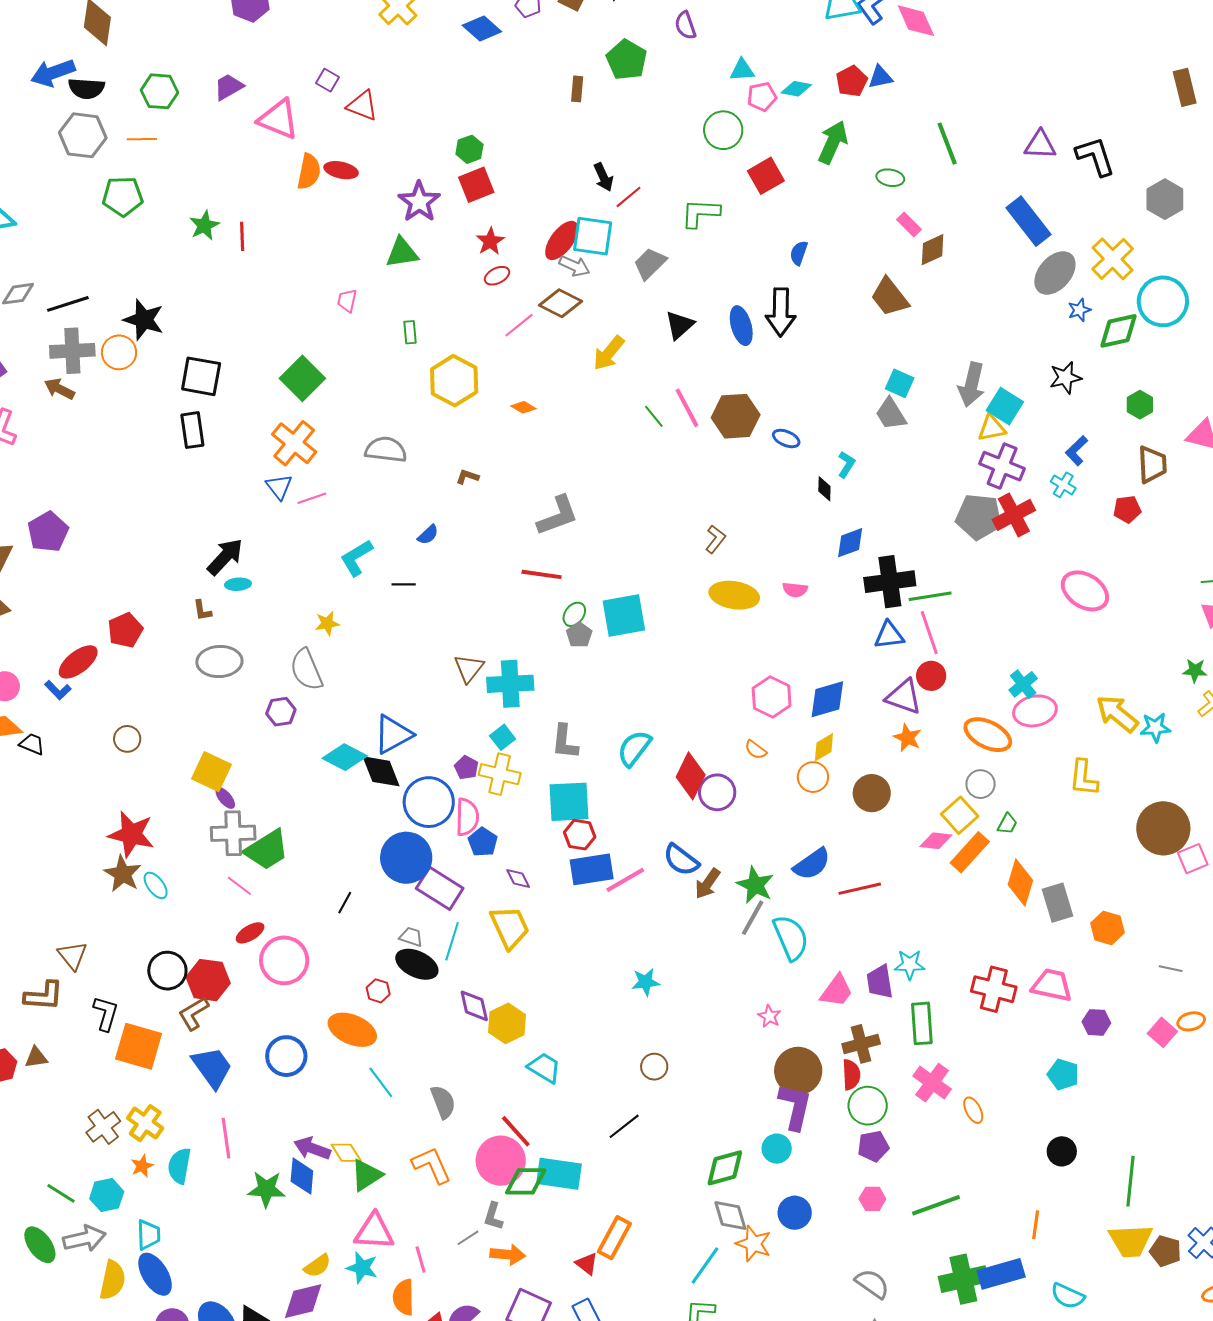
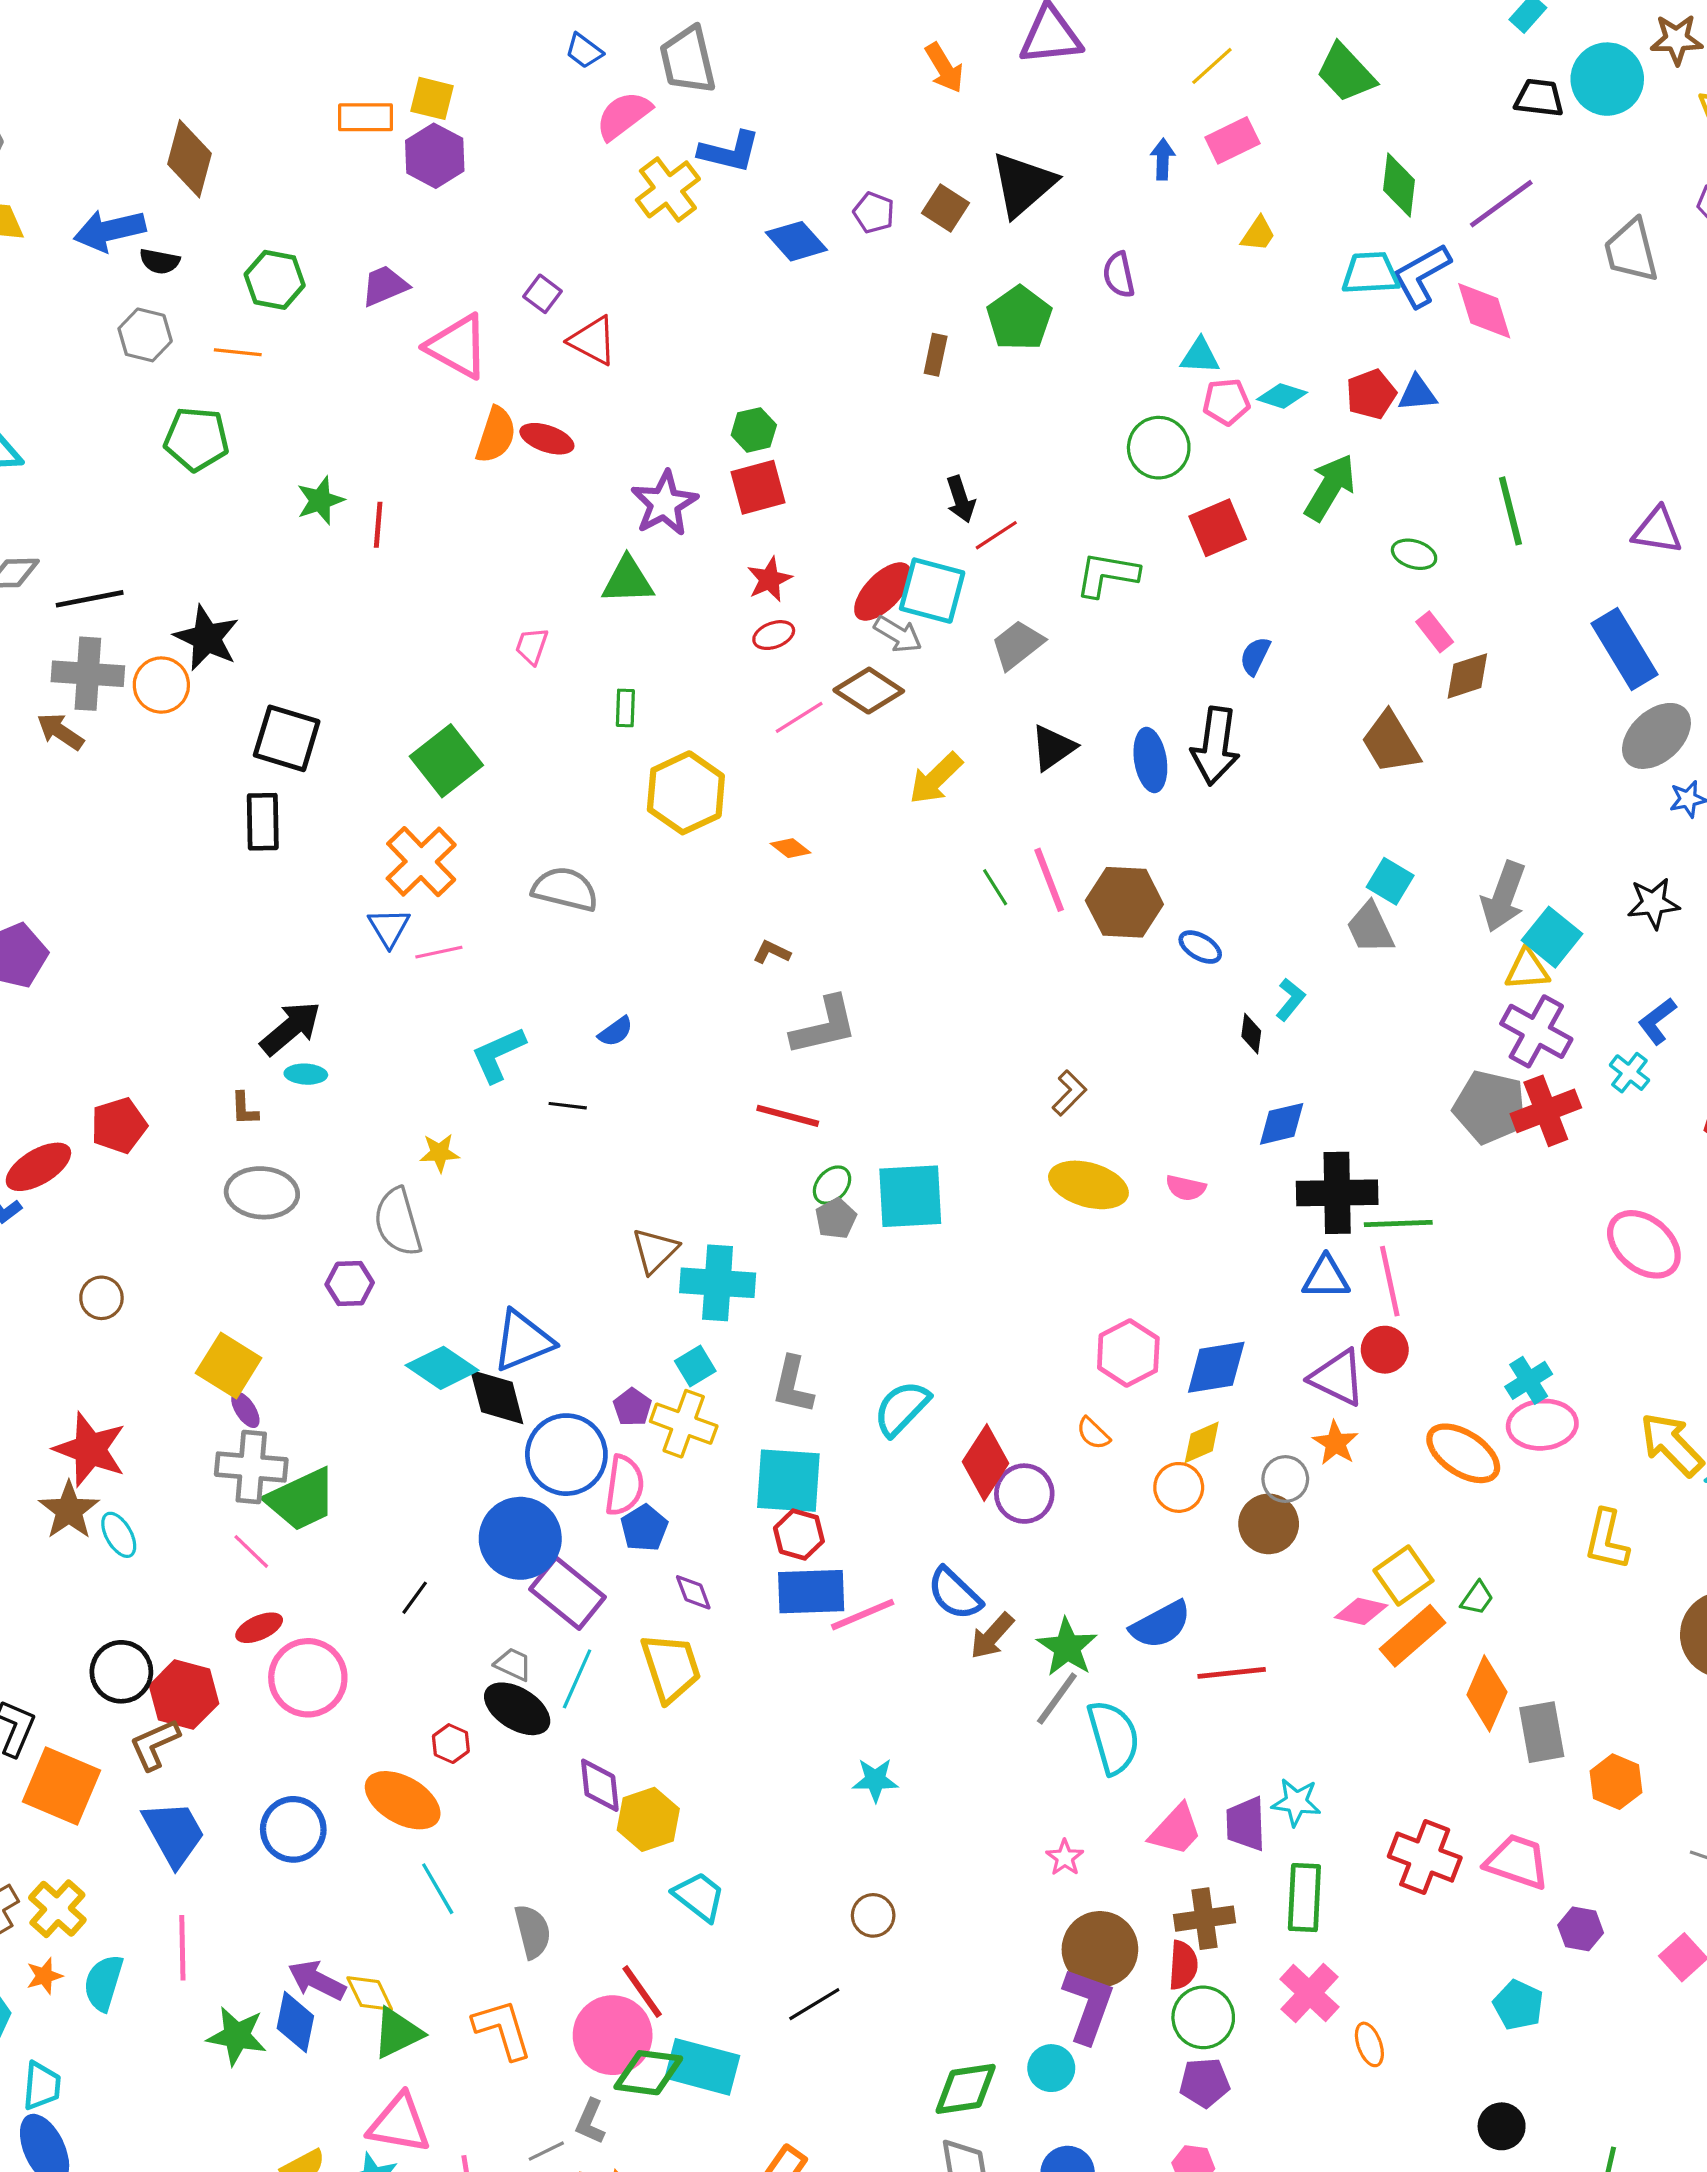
black semicircle: (86, 88) -> (160, 261), size x0.7
gray hexagon: (83, 135) -> (145, 335), size x0.7
brown L-shape: (467, 477) -> (772, 952), moved
gray circle: (981, 784) -> (1285, 1479), moved

